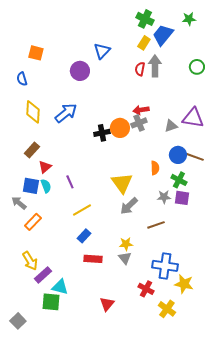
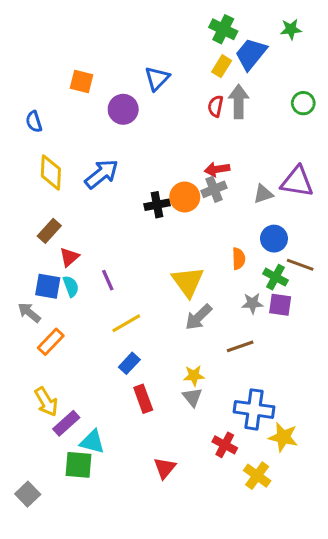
orange square: (36, 53) -> (82, 82), moved
brown line: (195, 157) -> (300, 265), moved
red rectangle: (93, 259) -> (143, 399), turned 66

